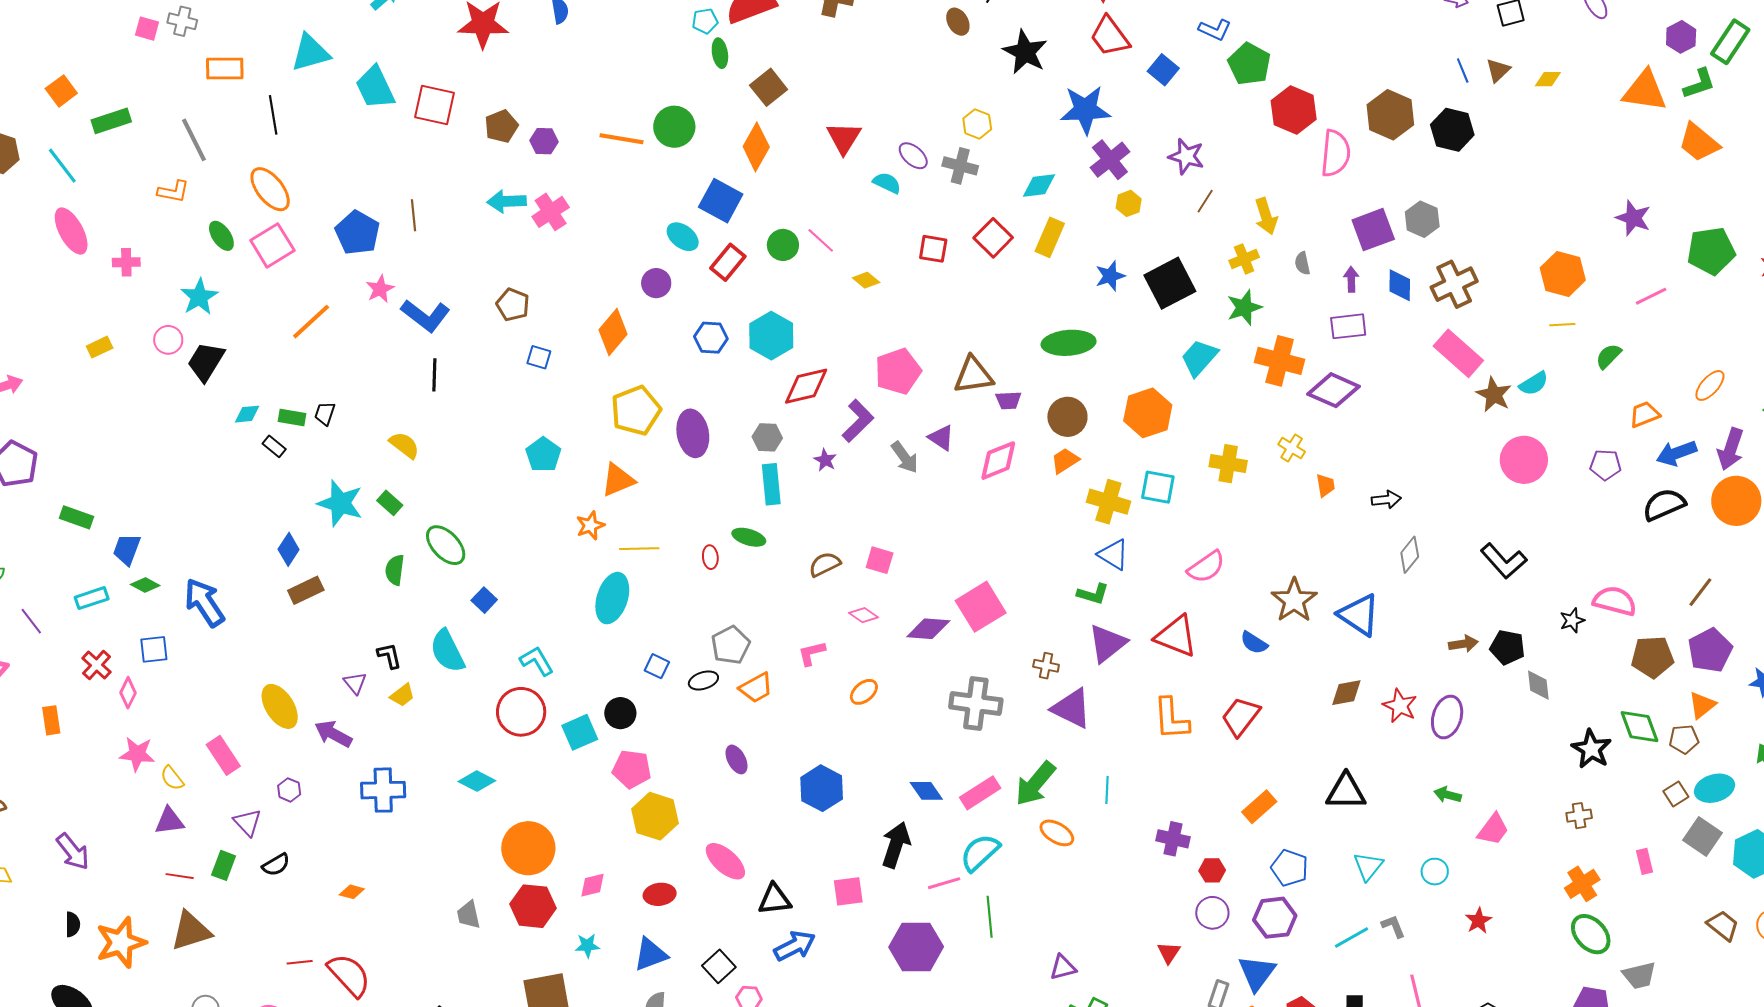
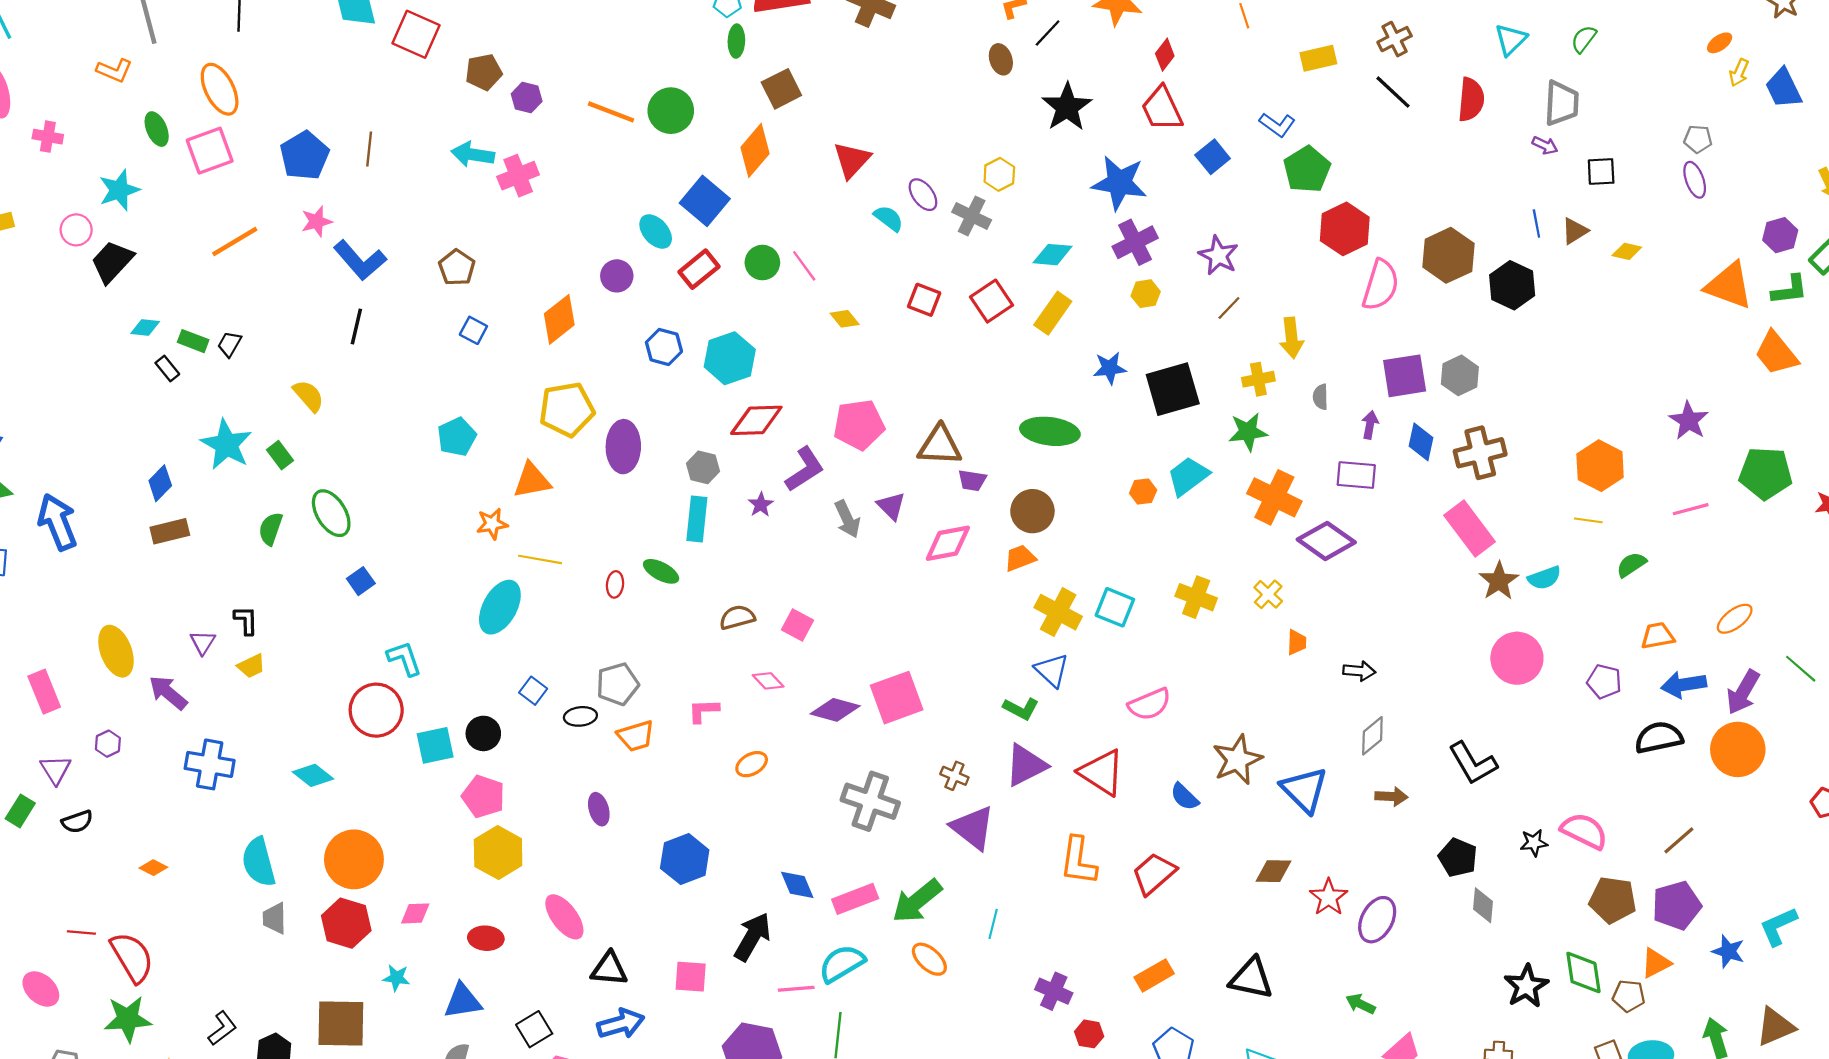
orange hexagon: (1148, 413) -> (1143, 492), moved, size x0.5
brown arrow: (1463, 644) -> (1391, 797), moved
cyan semicircle: (447, 651) -> (259, 862), moved

